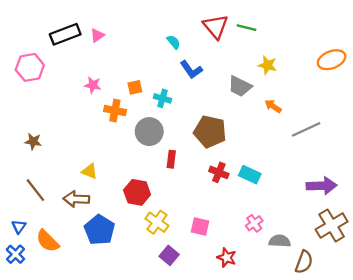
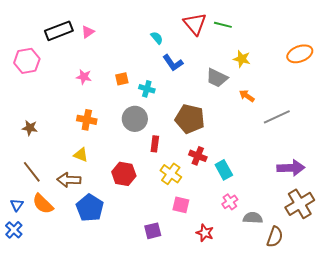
orange cross: (115, 111) -> (87, 120), moved
cyan rectangle: (250, 175) -> (224, 170), moved, turned 36
yellow cross: (157, 222) -> (171, 174), moved
orange semicircle: (48, 241) -> (43, 204), moved
purple square: (169, 255) -> (153, 231), turned 36

